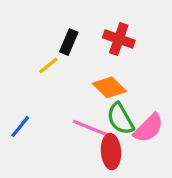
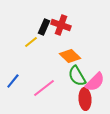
red cross: (119, 39) -> (61, 25), moved
pink line: (91, 128) -> (44, 88), moved, turned -60
red ellipse: (111, 152) -> (85, 99), moved

